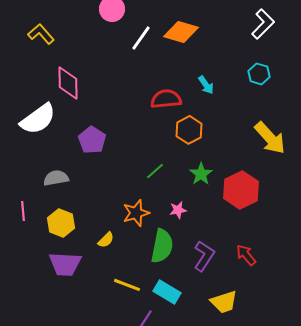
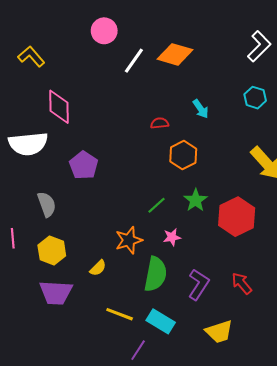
red semicircle: (166, 99) -> (160, 123), size x0.6
white semicircle: (38, 119) -> (28, 144), turned 30
green line: (155, 171) -> (157, 205), moved
gray semicircle: (56, 178) -> (47, 204), turned 80

